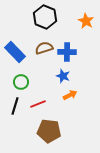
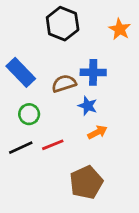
brown semicircle: (44, 48) -> (64, 84), moved
black line: (15, 106) -> (21, 148), turned 48
brown pentagon: (49, 131) -> (86, 182), moved, turned -30

